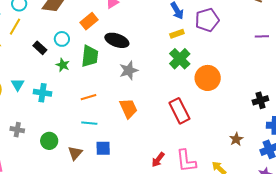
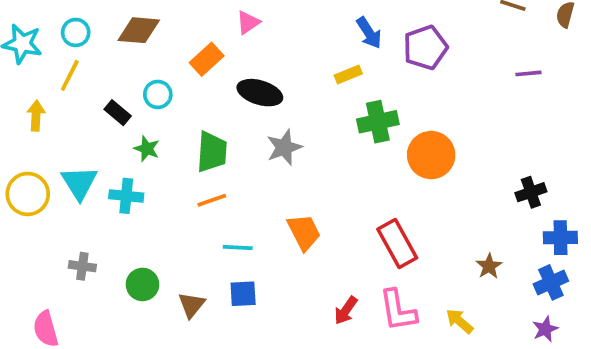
yellow rectangle: (177, 34) -> (348, 74), moved
green trapezoid: (90, 56) -> (212, 152), moved
green cross: (180, 59) -> (378, 122), turned 35
green star: (63, 65) -> (147, 149), moved
cyan triangle: (18, 85) -> (79, 183), size x1.5
orange trapezoid: (128, 108) -> (304, 232), moved
red rectangle: (179, 111) -> (397, 244), moved
cyan line: (89, 123) -> (238, 248), moved

